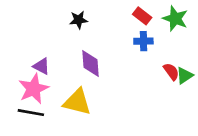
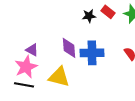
black star: (79, 20) -> (89, 16), moved
blue cross: (143, 41) -> (92, 53), moved, size x1.6

